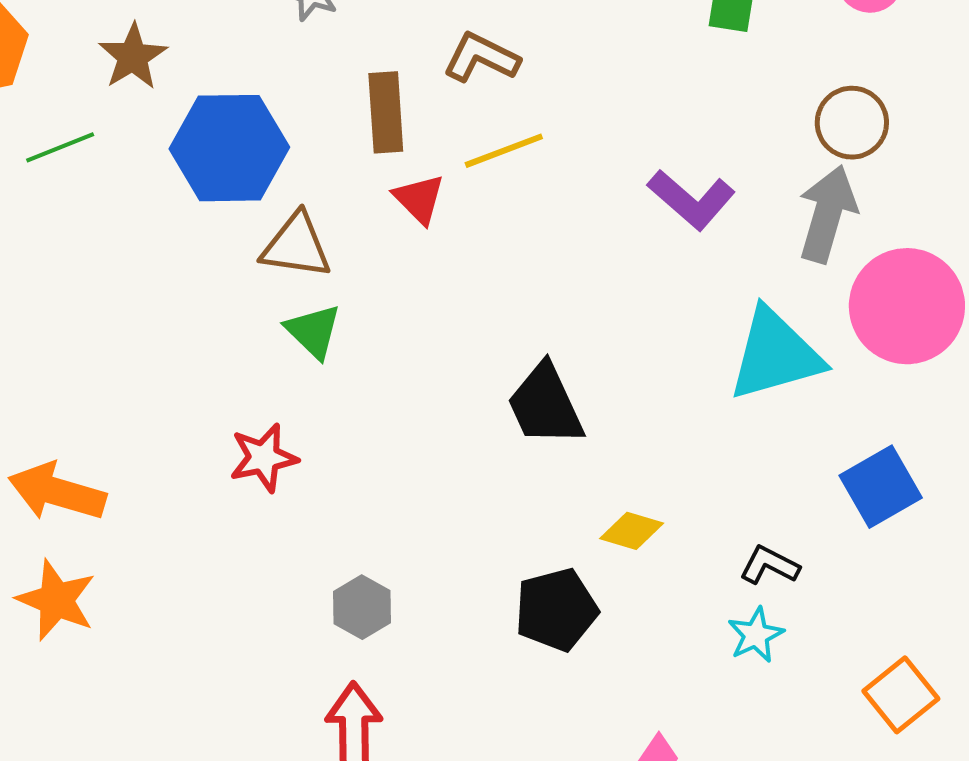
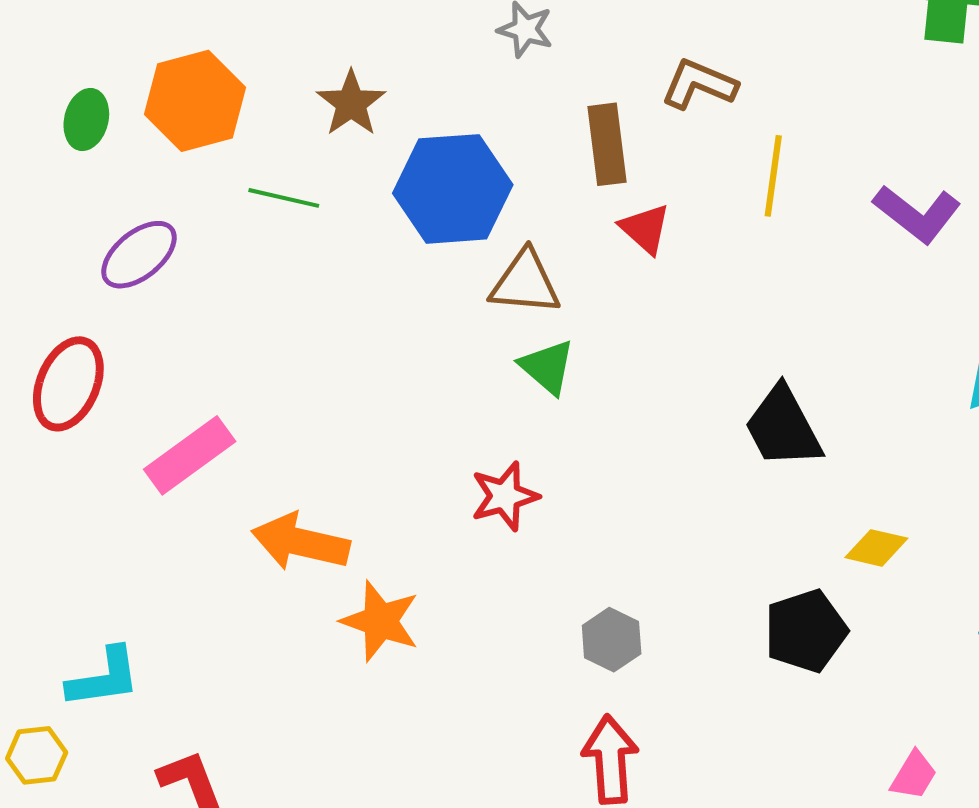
green line: (60, 147) -> (284, 198), turned 38
yellow line: (504, 151) -> (773, 176), moved, turned -58
orange star: (56, 600) -> (380, 621), moved

